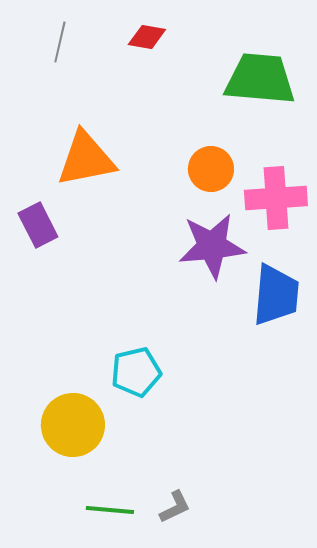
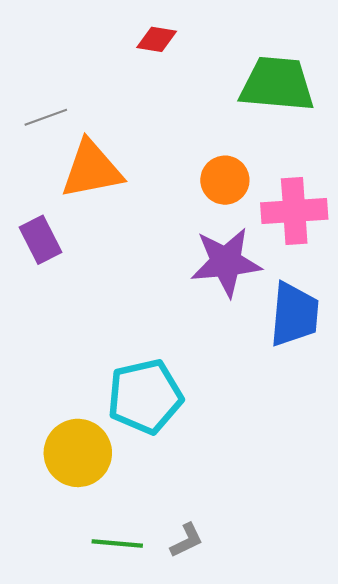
gray line: (60, 42) -> (46, 117), moved, turned 57
cyan pentagon: (136, 372) -> (145, 396), size x1.4

